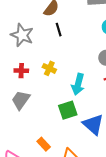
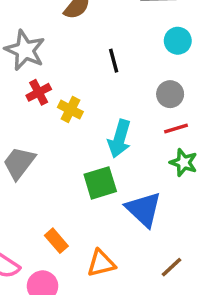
black line: (59, 30) -> (114, 61), moved
red cross: (21, 71) -> (39, 92), moved, turned -32

